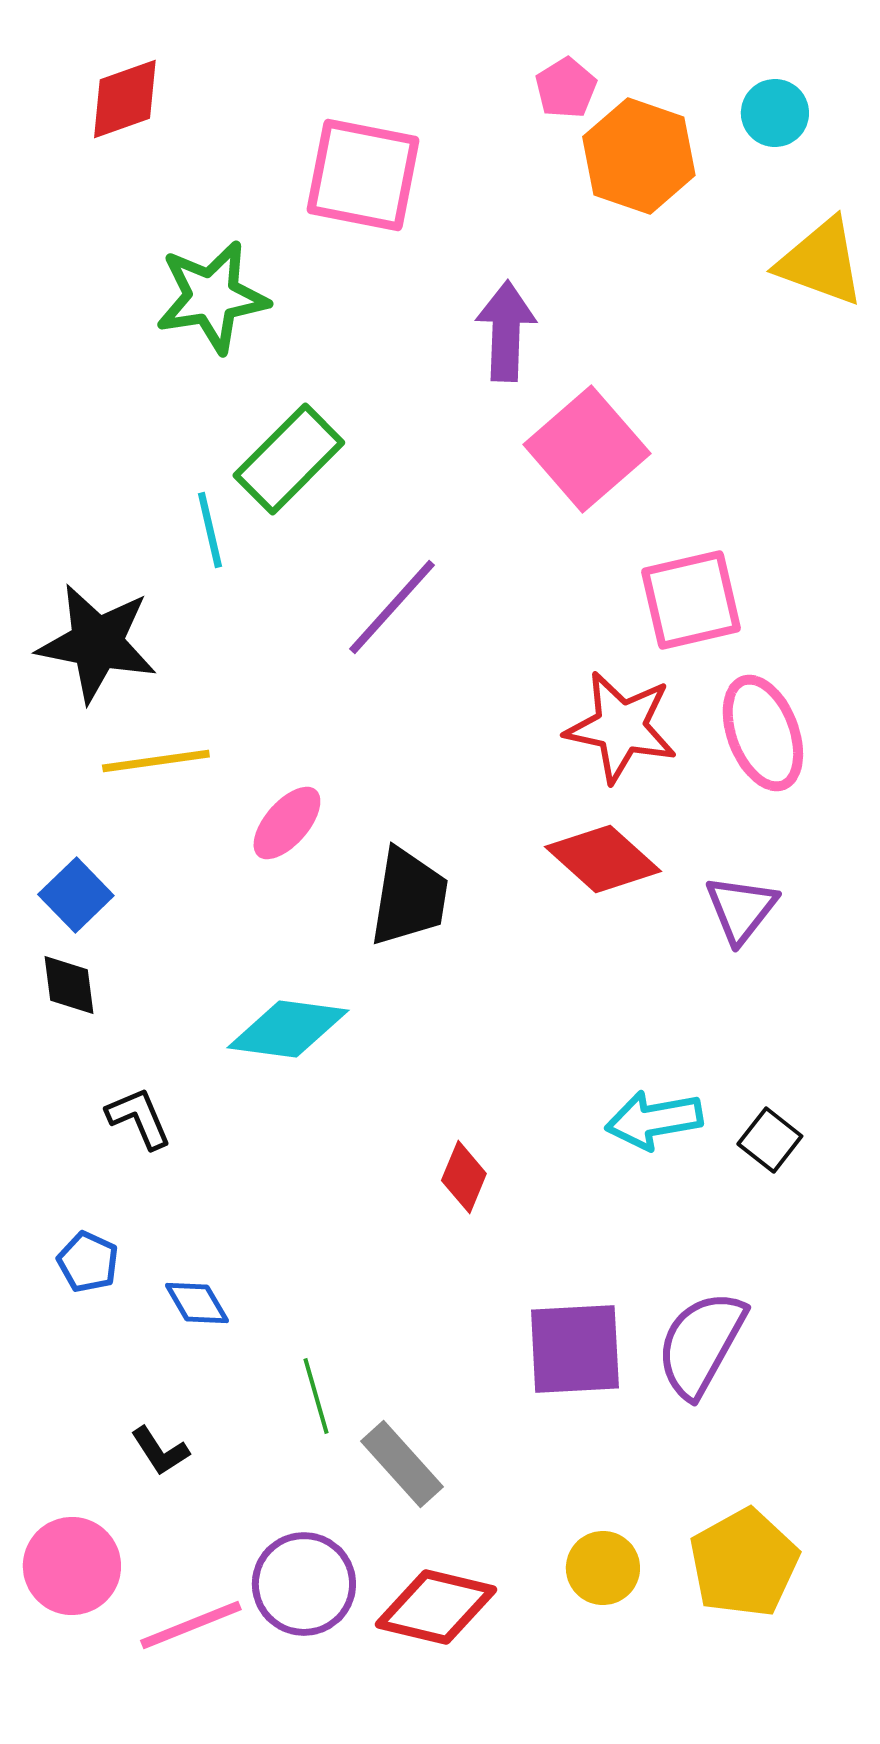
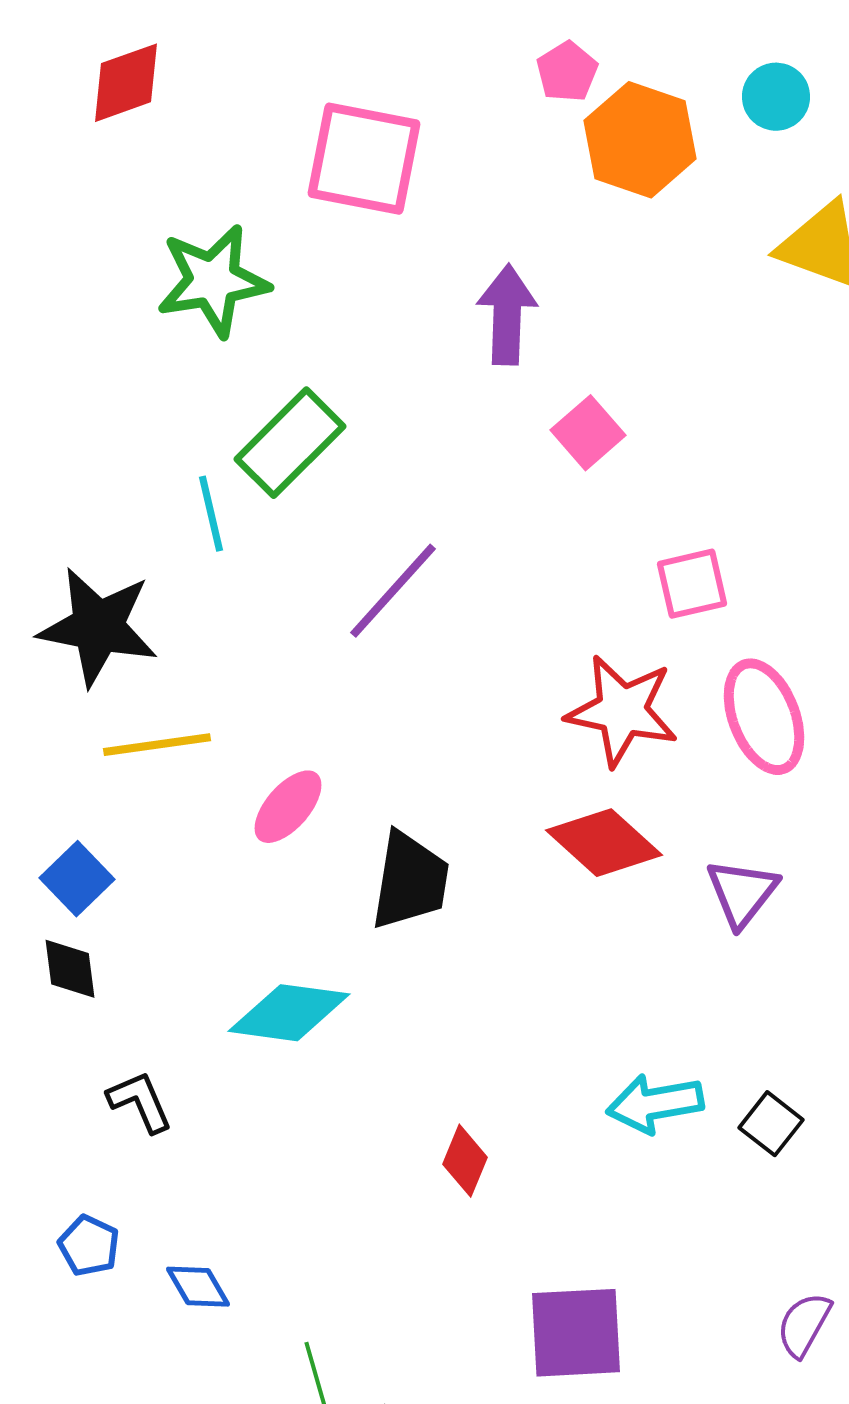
pink square: (587, 449) -> (588, 433), size x0.6
pink square: (691, 600) -> (692, 584), size x0.7
purple semicircle: (701, 1344) -> (804, 1325), moved, size x0.6

